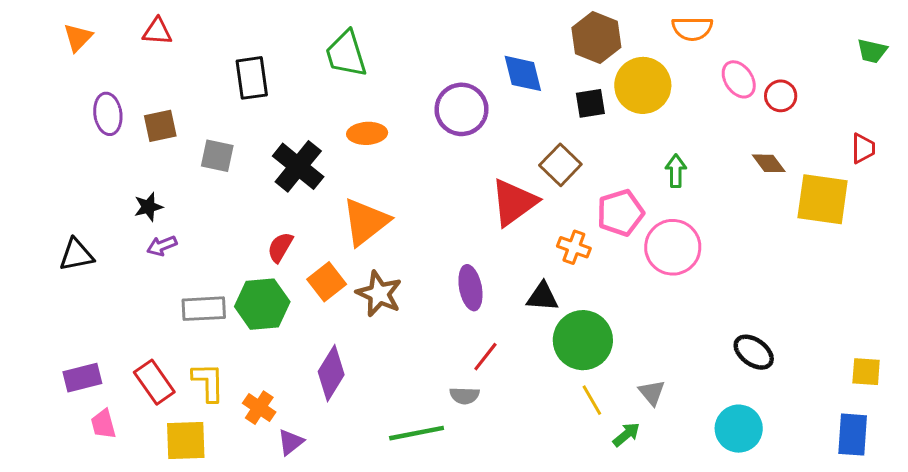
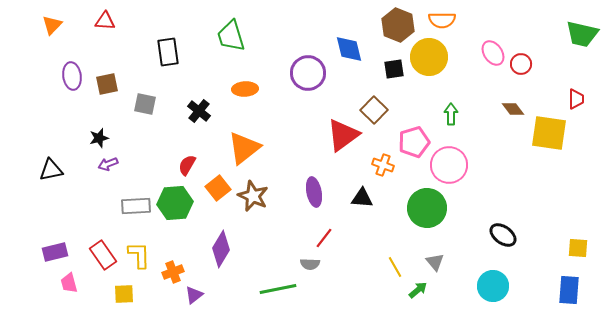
orange semicircle: (692, 28) -> (442, 20), moved
green trapezoid: (872, 51) -> (582, 34), size x1.6
black cross: (298, 166) -> (199, 111), size x0.7
green circle: (583, 340) -> (427, 208), moved
orange cross: (259, 408) -> (173, 272), turned 35
yellow square: (186, 441) -> (124, 294), size x0.7

